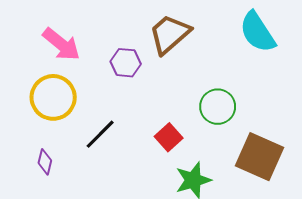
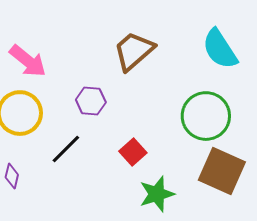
purple hexagon: (126, 63) -> (91, 101), moved
green circle: (218, 107) -> (206, 116), moved, size x1.4

